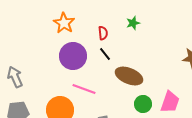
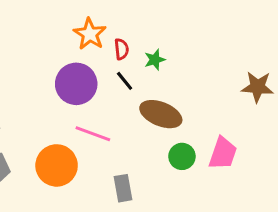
orange star: (64, 23) -> (90, 34), moved
green star: (133, 23) -> (155, 60), moved

